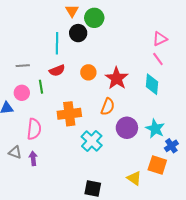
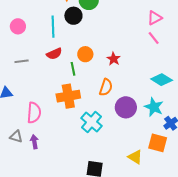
gray line: (23, 66) -> (22, 61), moved
red star: (117, 78) -> (114, 59), size x0.6
cyan diamond: (152, 84) -> (162, 80), moved, turned -60
green line: (41, 87) -> (73, 69), moved
pink circle: (22, 93) -> (18, 26), moved

